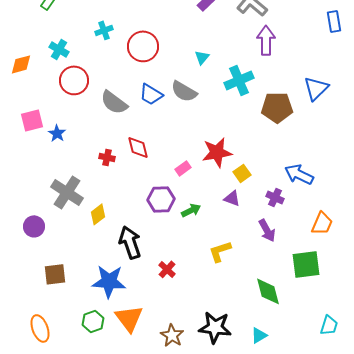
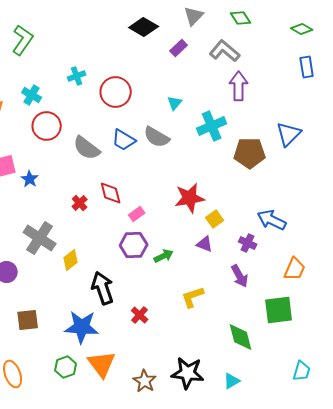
red cross: (107, 157) -> (80, 203), turned 35
pink rectangle: (183, 168) -> (137, 214), moved

